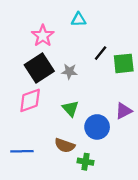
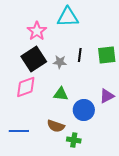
cyan triangle: (79, 20) -> (68, 17), size x1.6
black line: (101, 53) -> (80, 55), moved, turned -32
green triangle: (70, 108) -> (61, 94), turned -42

